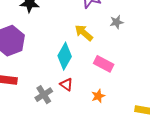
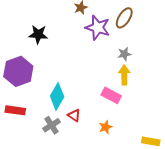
yellow arrow: (84, 33) -> (124, 75), moved, turned 48
cyan diamond: (65, 56) -> (57, 96), moved

